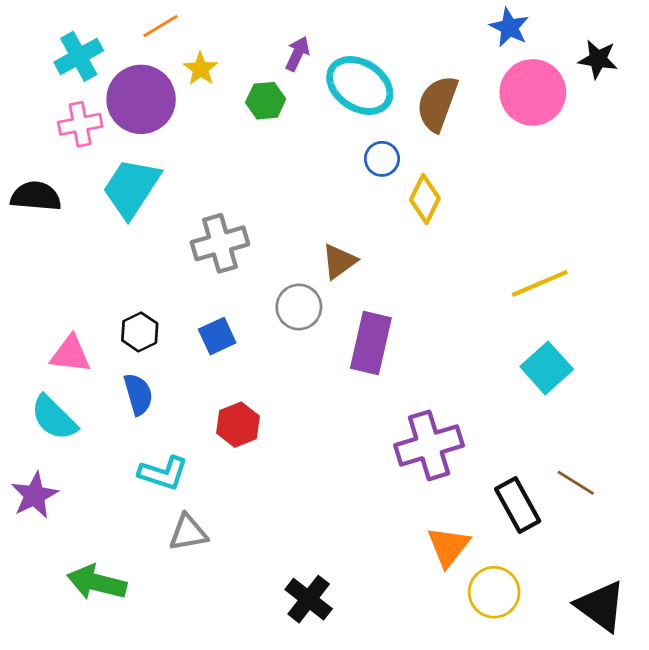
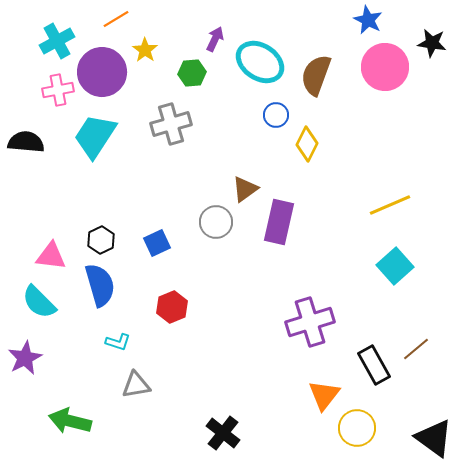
gray cross: (220, 243) -> (171, 124), moved
purple rectangle: (371, 343) -> (279, 222), moved
blue semicircle: (138, 394) -> (100, 285), size x1.4
cyan L-shape: (163, 473) -> (118, 342), size x0.7
brown line: (576, 483) -> (416, 349), turned -72

